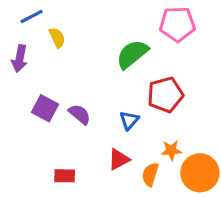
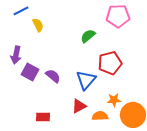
green semicircle: (132, 54) -> (88, 36), size x0.7
purple arrow: (20, 59) -> (16, 55), moved
blue triangle: (129, 120) -> (86, 80), size x1.5
orange semicircle: (150, 174) -> (100, 116), turned 70

